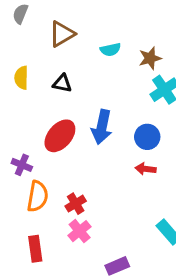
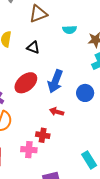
red arrow: (146, 169) -> (57, 112), moved
red cross: (76, 204) -> (43, 135), moved, turned 32
pink cross: (80, 231) -> (29, 150), turned 35

